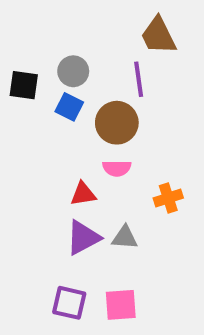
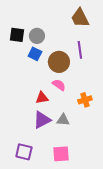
purple line: (139, 79) -> (80, 50), moved
black square: (24, 85) -> (17, 35), moved
pink semicircle: (117, 168) -> (59, 85), turned -144
purple square: (69, 303) -> (24, 152), moved

